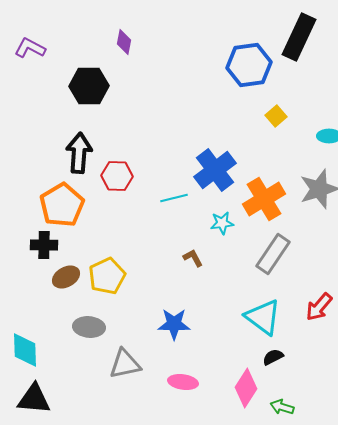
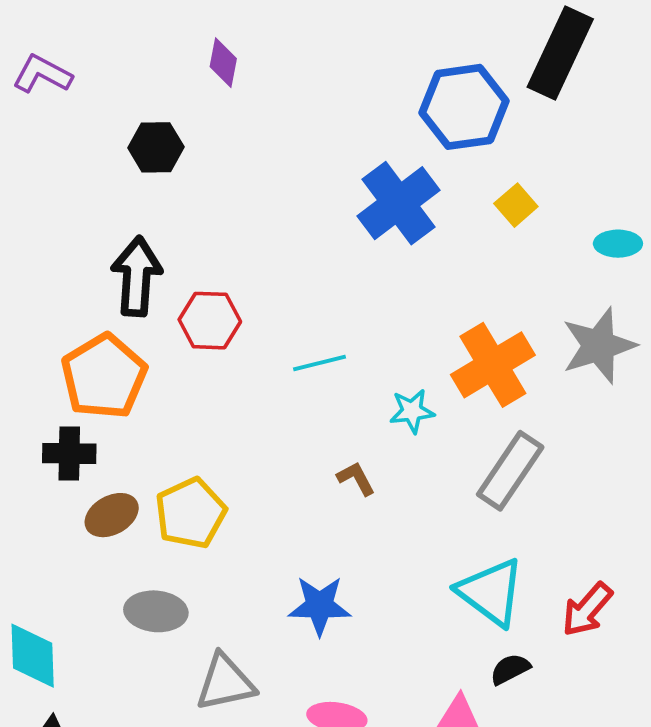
black hexagon: (89, 86) -> (156, 147), size x0.7
blue cross: (215, 170) -> (398, 203), moved
red arrow: (319, 307) -> (587, 609), moved

